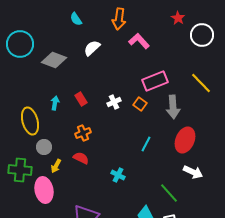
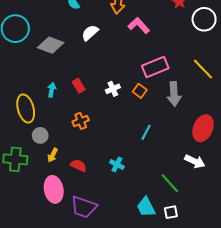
red ellipse: (185, 140) -> (203, 128), moved
red semicircle: (81, 158) -> (79, 166), moved
pink ellipse: (44, 190) -> (54, 189), moved

